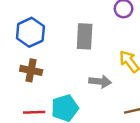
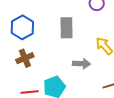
brown cross: (31, 70) -> (25, 58), turned -30

